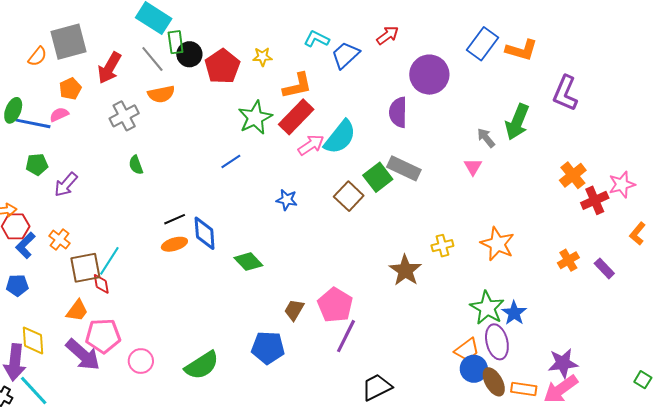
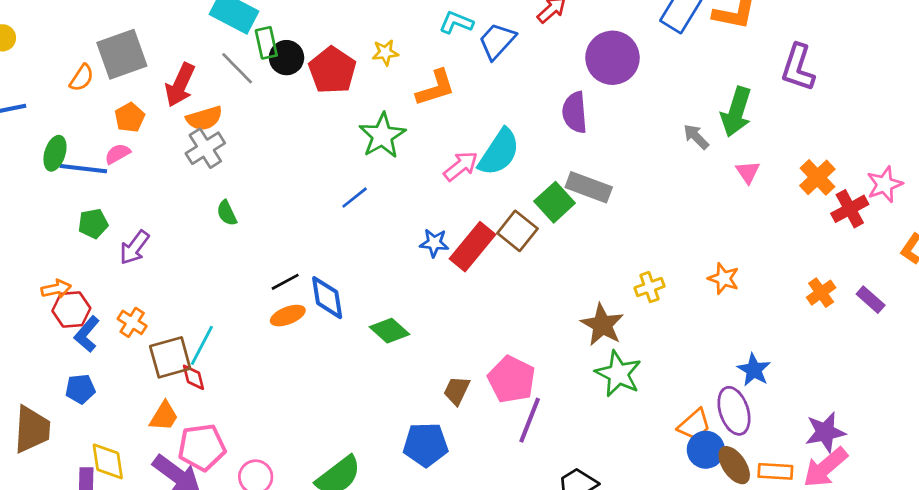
orange semicircle: (161, 94) -> (204, 118), moved
red rectangle: (296, 117) -> (473, 247), moved
pink triangle: (473, 167) -> (748, 172), moved
orange star: (497, 244) -> (724, 279), size x0.7
green star: (487, 308) -> (618, 374), moved

